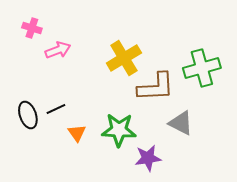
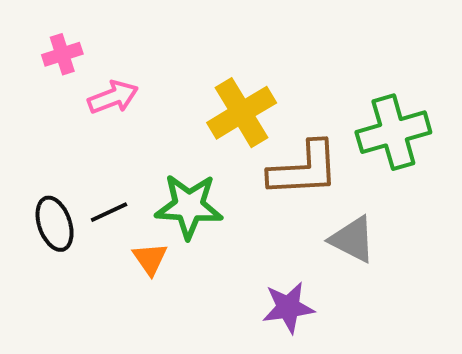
pink cross: (32, 28) -> (62, 54), turned -36
green star: (119, 130) -> (189, 206), moved

